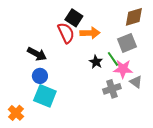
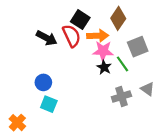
brown diamond: (134, 17) -> (118, 18), moved, turned -40
black arrow: (37, 54) -> (47, 38), moved
pink star: (123, 69) -> (103, 51), moved
cyan square: (45, 96) -> (49, 104), size x0.7

